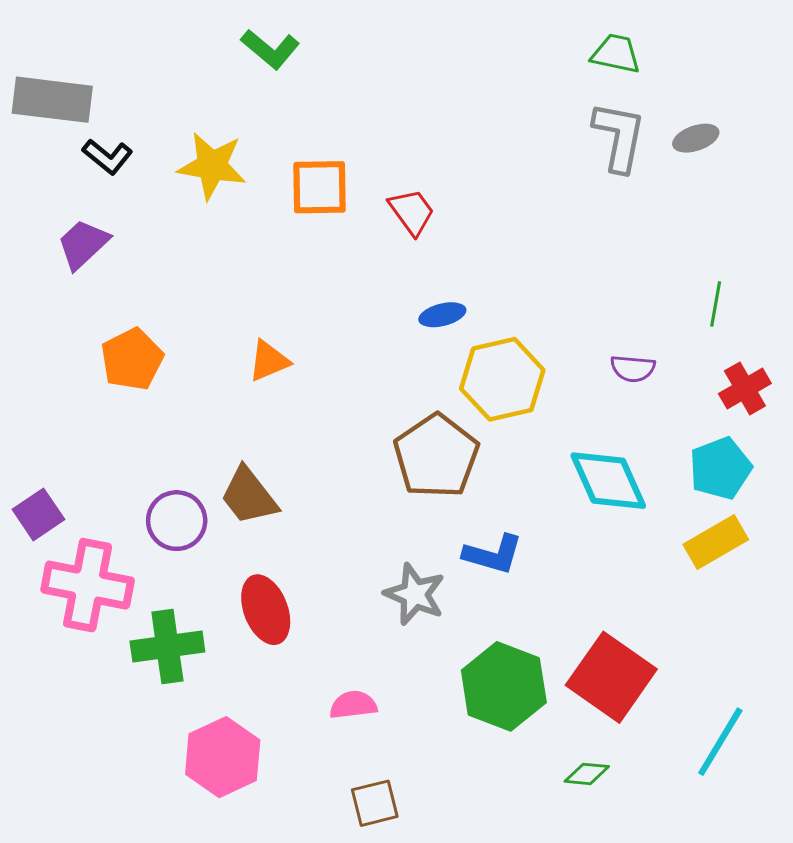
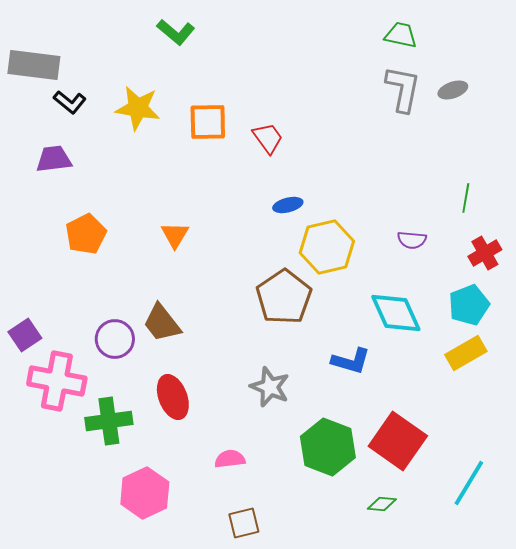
purple trapezoid: (83, 244) -> (54, 159), turned 36
orange triangle: (269, 361) -> (175, 235), turned -36
blue L-shape: (493, 554) -> (351, 361), moved

